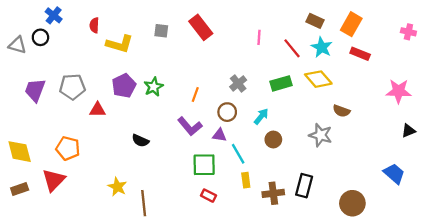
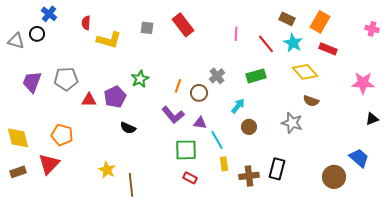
yellow diamond: (318, 79) -> (305, 72), moved
purple pentagon: (124, 86) -> (115, 97), moved
brown circle: (227, 112) -> (199, 93), moved
brown circle: (352, 203) -> (334, 177), moved

